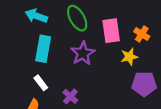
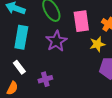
purple cross: (70, 96) -> (45, 79), turned 32

